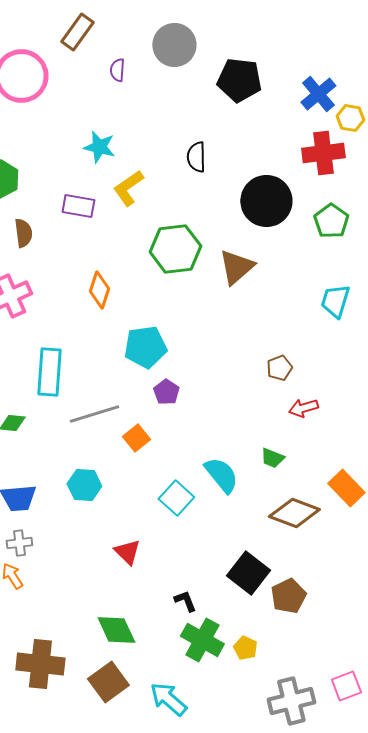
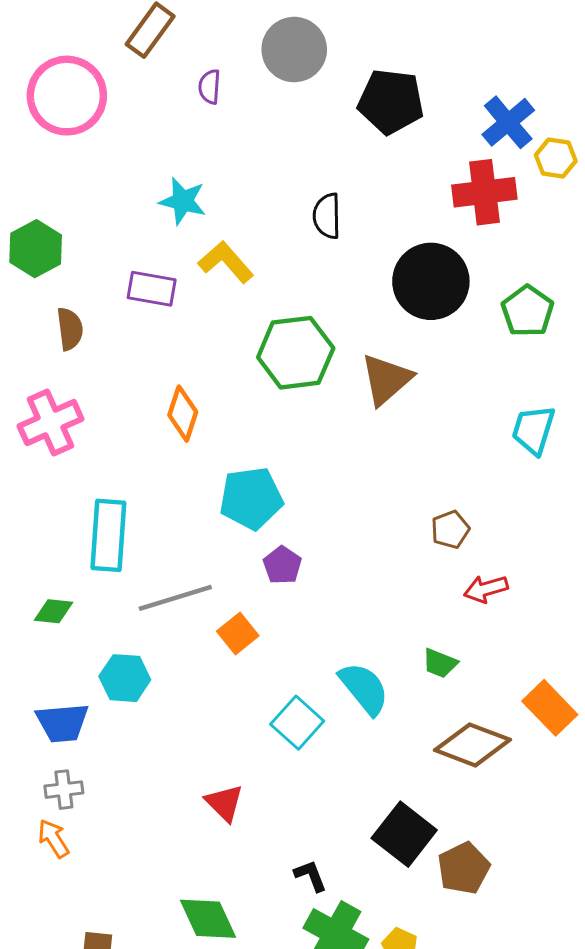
red cross: (323, 153) -> (484, 192), moved
yellow L-shape: (128, 188) -> (226, 262), turned 84
cyan hexagon: (84, 485) -> (125, 678), moved

